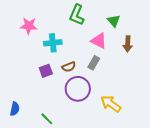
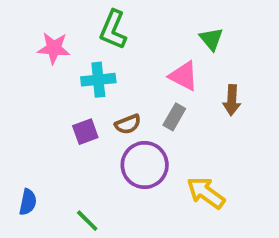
green L-shape: (77, 15) -> (113, 30), moved
brown arrow: (128, 44) -> (232, 100), moved

